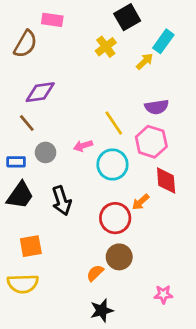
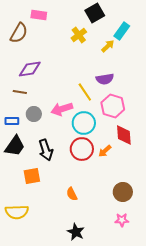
purple semicircle: (157, 107) -> (105, 79), moved
brown line: (27, 123) -> (20, 92), turned -40
pink arrow: (83, 146) -> (62, 109), size x1.5
red circle: (115, 218) -> (82, 149), moved
orange square: (31, 246) -> (32, 176), moved
brown circle: (119, 257) -> (123, 192), moved
orange semicircle: (95, 273) -> (72, 194), moved, turned -72
black star: (102, 310) -> (76, 232), turned -30

